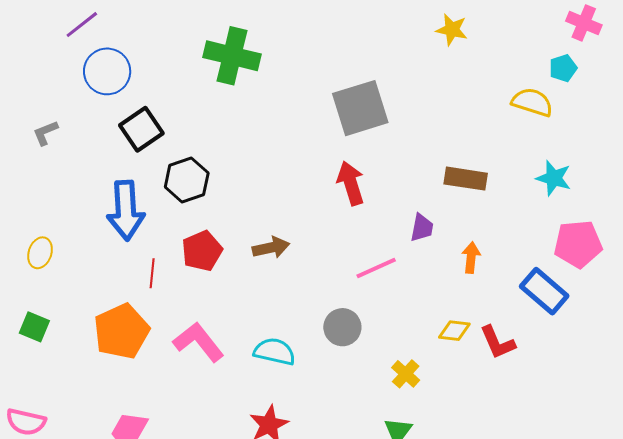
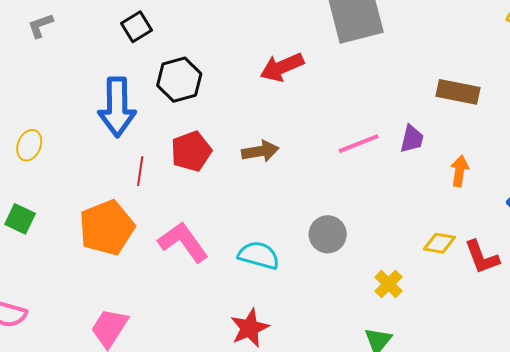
black square: (141, 129) -> (137, 27), size x0.7
red arrow: (351, 183) -> (282, 67), moved, turned -99
pink line: (376, 268) -> (359, 144), moved

